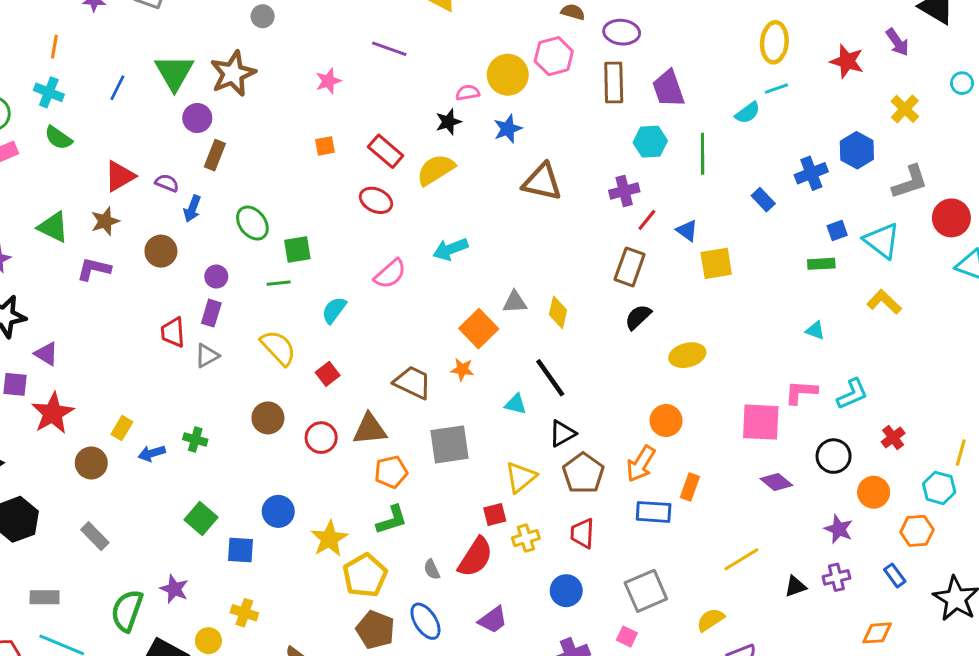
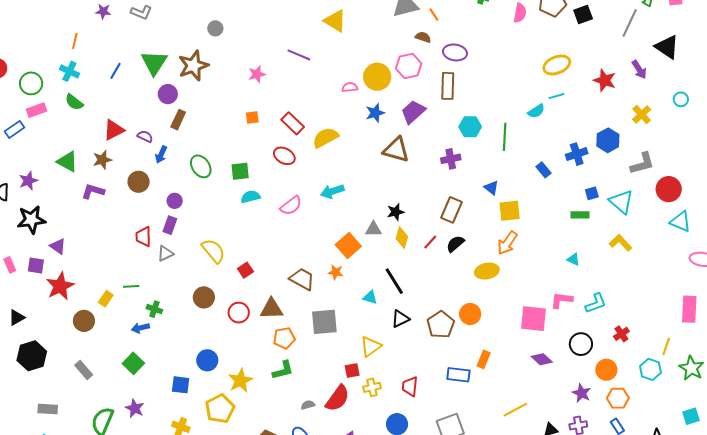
yellow ellipse: (774, 42) -> (557, 65), turned 60
purple trapezoid: (668, 89) -> (413, 112), moved, turned 64
black star: (448, 122) -> (396, 212), moved
red line: (647, 220) -> (430, 242), moved
green square: (297, 250) -> (240, 171), moved
green line: (279, 283) -> (131, 286), moved
cyan semicircle: (334, 310) -> (250, 197), moved, turned 36
blue arrow: (152, 453) -> (140, 328), moved
orange arrow: (641, 464) -> (507, 243), moved
brown pentagon: (583, 473) -> (441, 325), moved
green square: (201, 518) -> (133, 363), moved
orange hexagon: (917, 531) -> (618, 398), moved
gray semicircle: (432, 569) -> (308, 405), turned 96
yellow pentagon: (365, 575) -> (220, 409), moved

